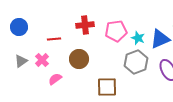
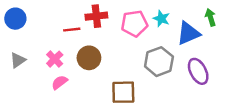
cyan star: (138, 38) -> (161, 19), moved
red line: (54, 39) -> (72, 30), moved
pink cross: (42, 60) -> (55, 59), moved

